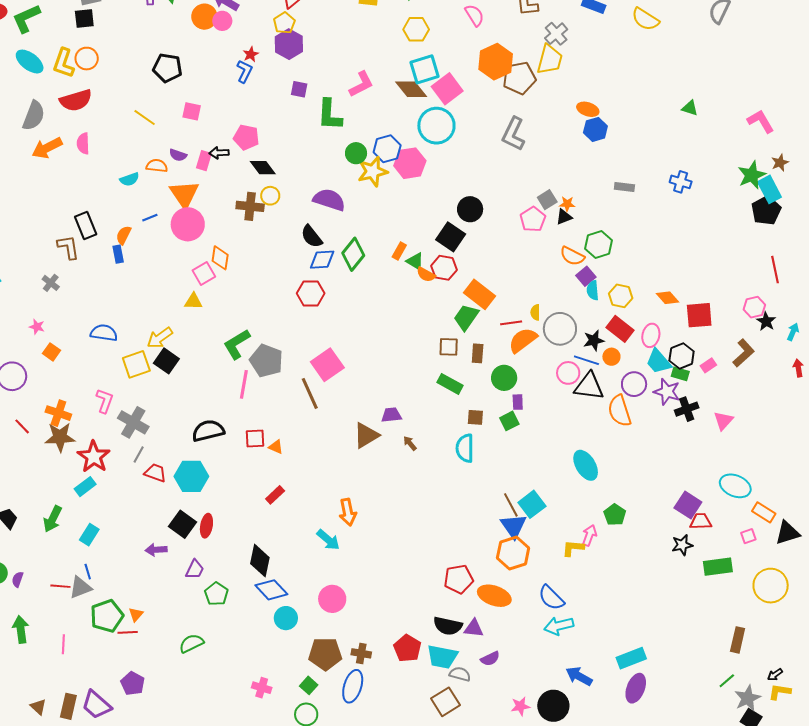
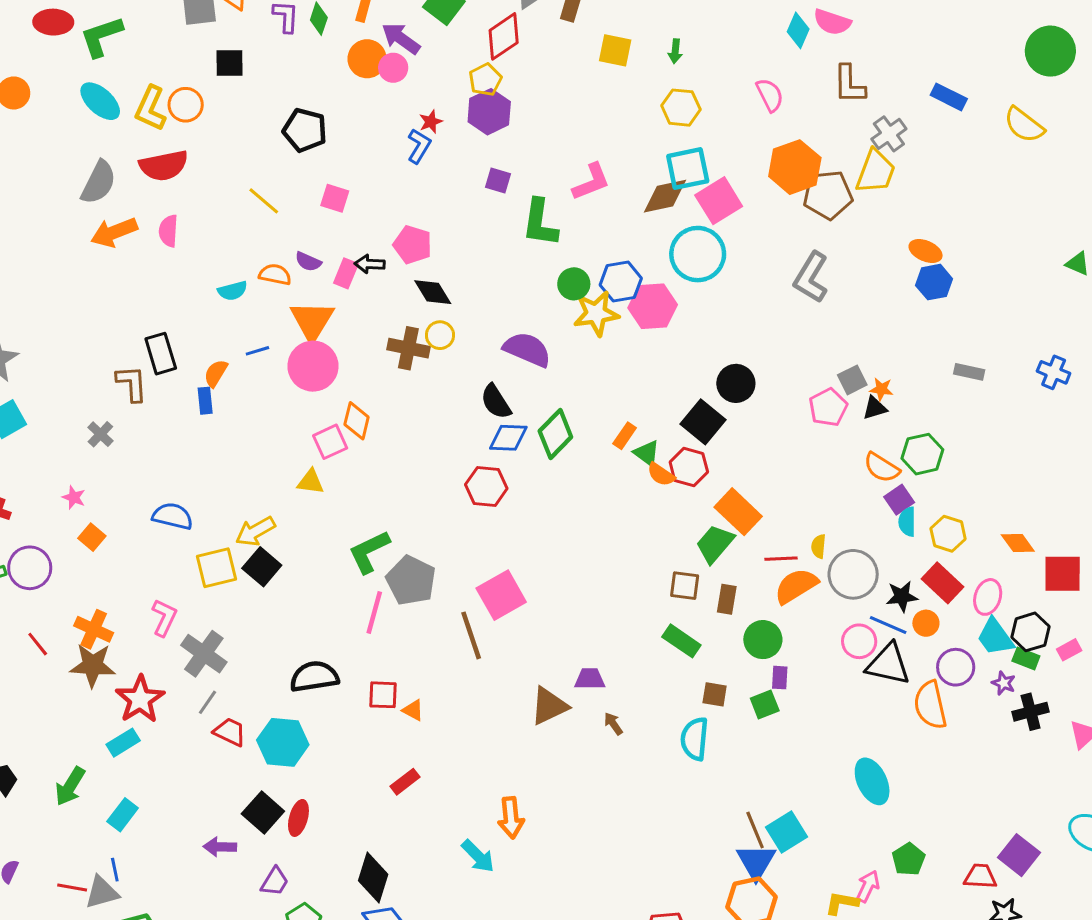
black square: (84, 18) -> (229, 63), moved
brown diamond: (411, 89) -> (665, 196), turned -68
purple star: (667, 392) -> (1004, 683), size x0.6
red trapezoid: (701, 521) -> (980, 876), moved

